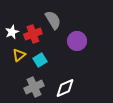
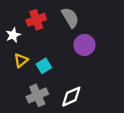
gray semicircle: (53, 20) -> (70, 18), moved
red cross: (33, 34) -> (36, 20), moved

